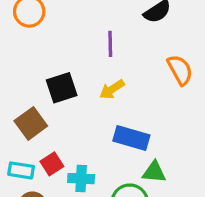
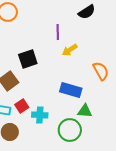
orange semicircle: (180, 70) -> (101, 71), moved
yellow arrow: (112, 89) -> (70, 50), moved

